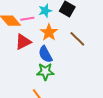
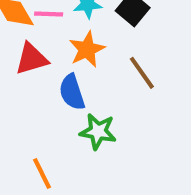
green star: (45, 72) -> (98, 131), moved

